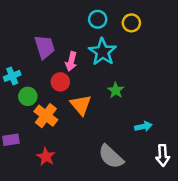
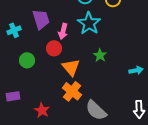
cyan cross: (12, 76) -> (14, 30), moved
orange cross: (46, 116) -> (72, 91), moved
cyan arrow: (143, 126) -> (136, 70), moved

